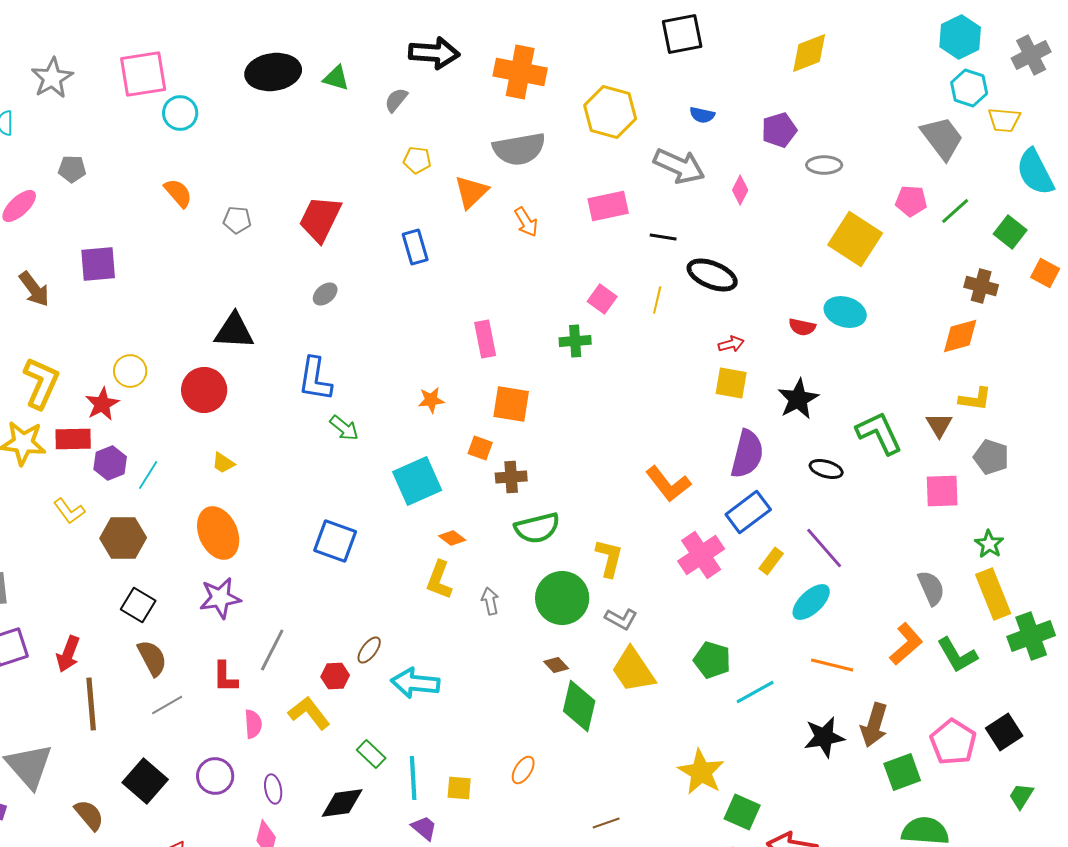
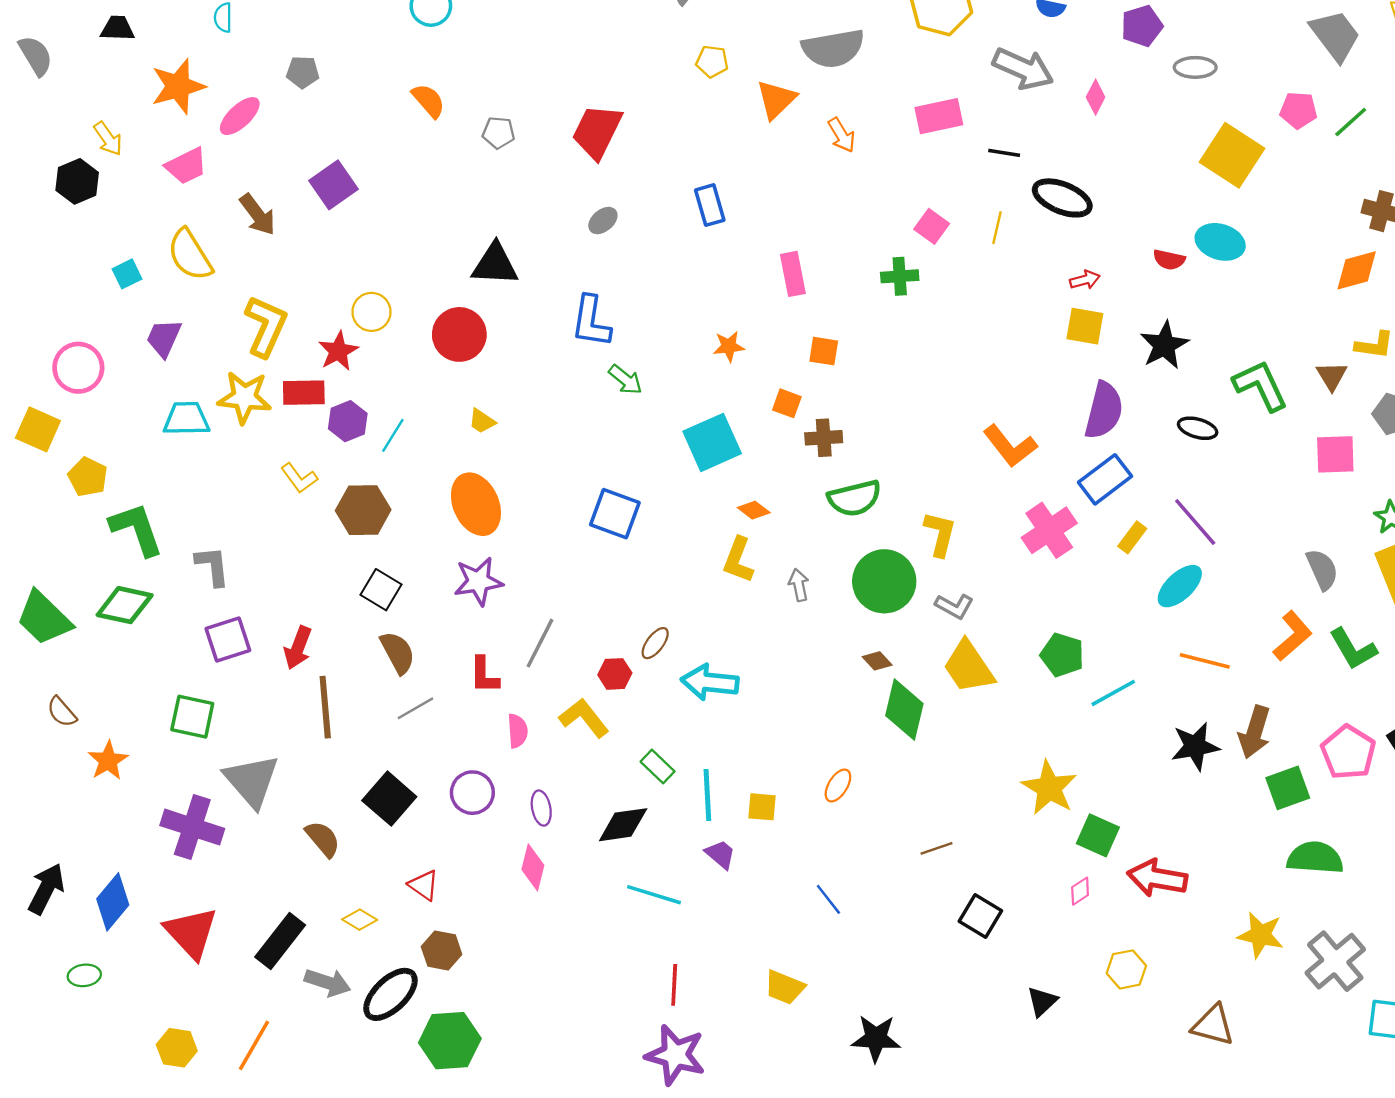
blue rectangle: (415, 247) -> (710, 205), moved
purple square: (98, 264) -> (334, 185), turned -30
orange square: (511, 404) -> (824, 351), size x0.7

